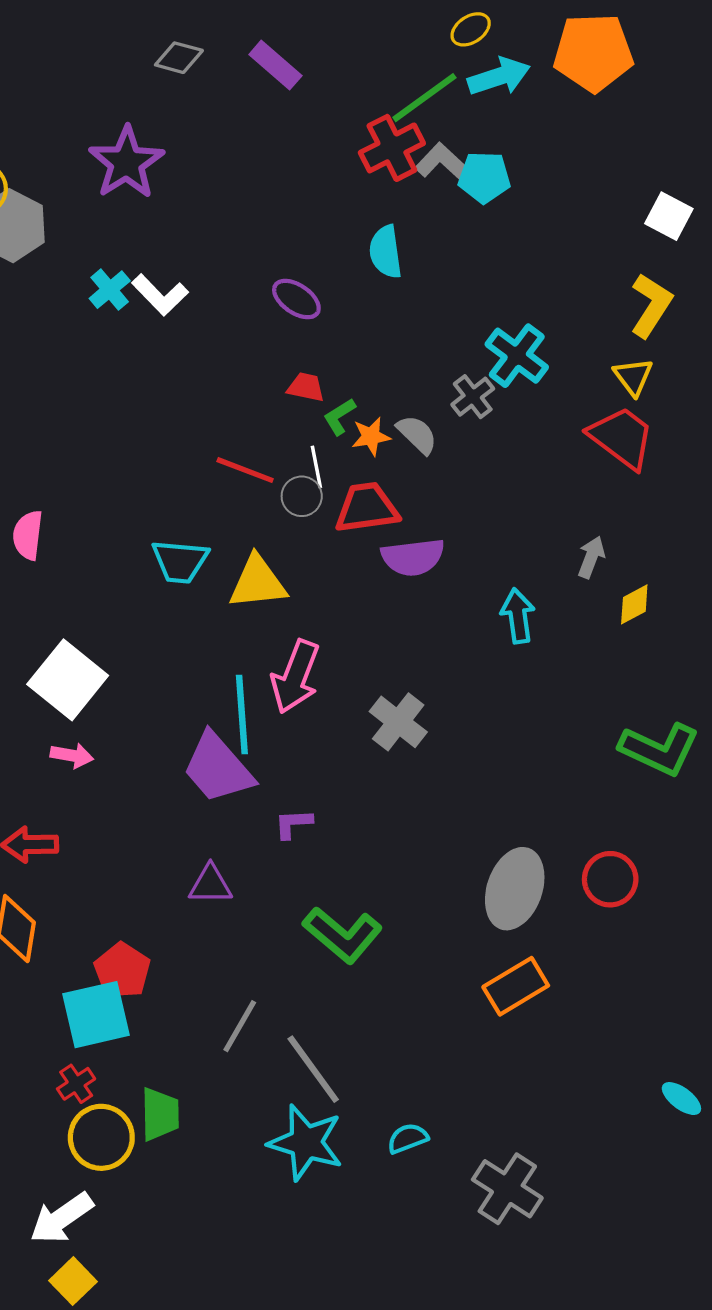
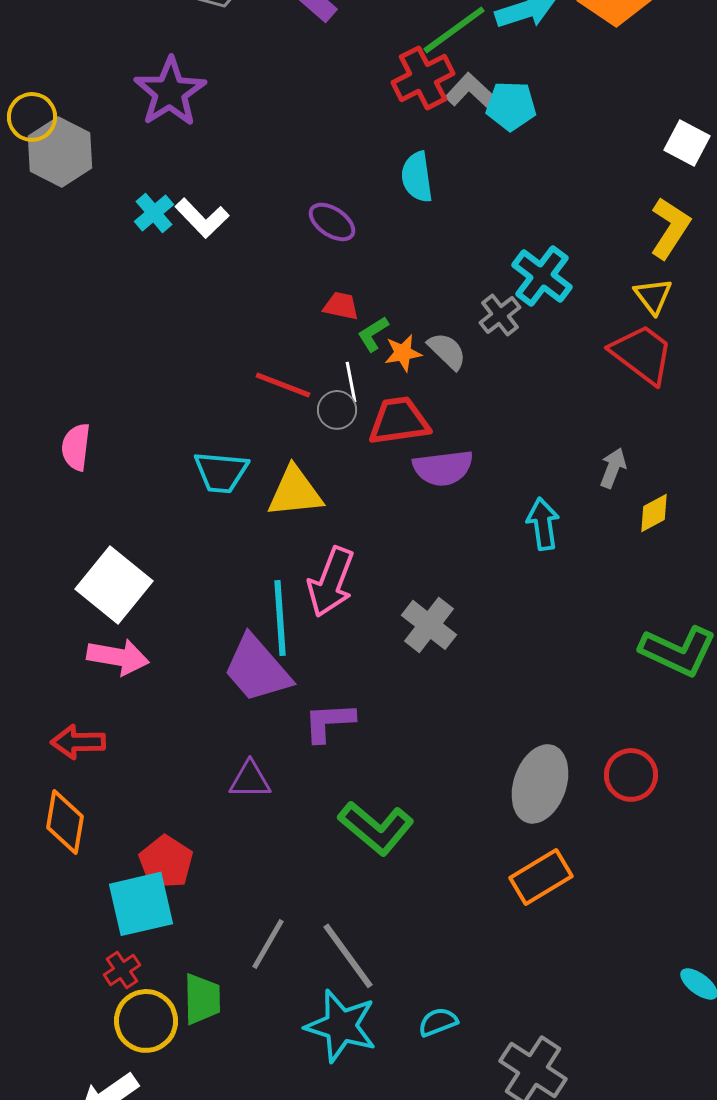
pink arrow: (72, 755) -> (118, 657), size x1.5
purple L-shape: (293, 824) -> (329, 722), size x1.4
gray line: (240, 1026) -> (268, 944), moved

